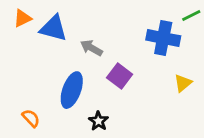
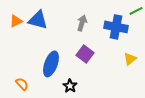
orange triangle: (22, 18) -> (16, 21), moved
gray arrow: (91, 48) -> (82, 23), moved, turned 77

